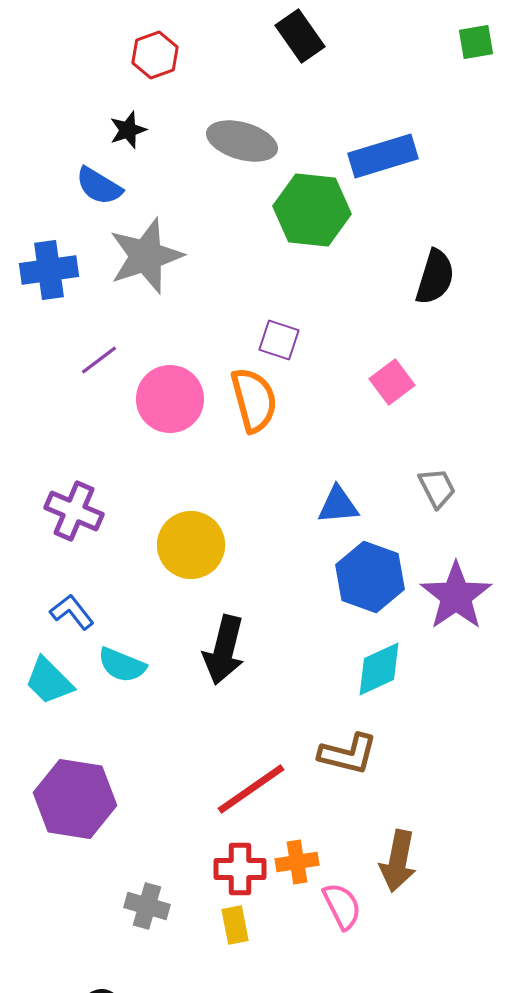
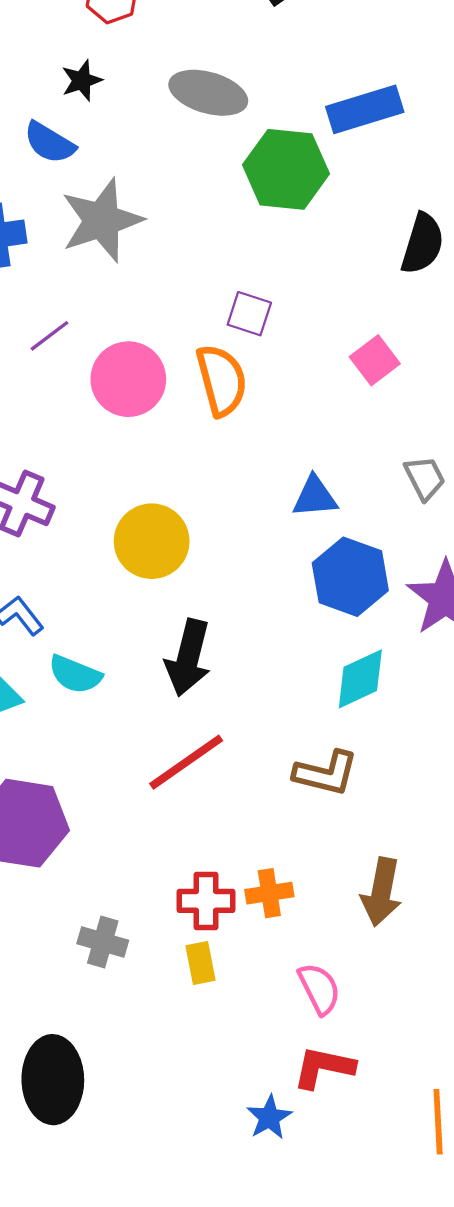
red line: (251, 789) -> (186, 762), moved
pink semicircle: (342, 906) -> (319, 989), moved

